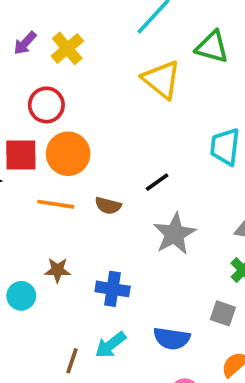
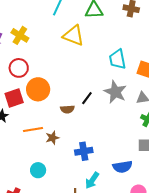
black line: (157, 182) -> (87, 98), moved
orange line: (56, 204) -> (33, 130), moved
gray star: (174, 234) -> (115, 92), moved
brown star: (58, 270) -> (52, 138), moved

